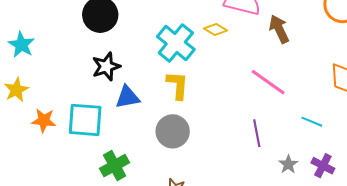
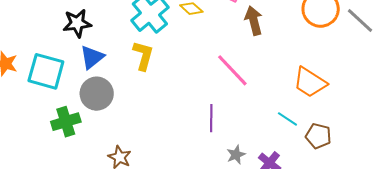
blue triangle: (128, 97) -> (92, 57), turned -40
cyan line: (312, 122) -> (287, 119), moved
gray circle: (173, 131) -> (97, 94), moved

